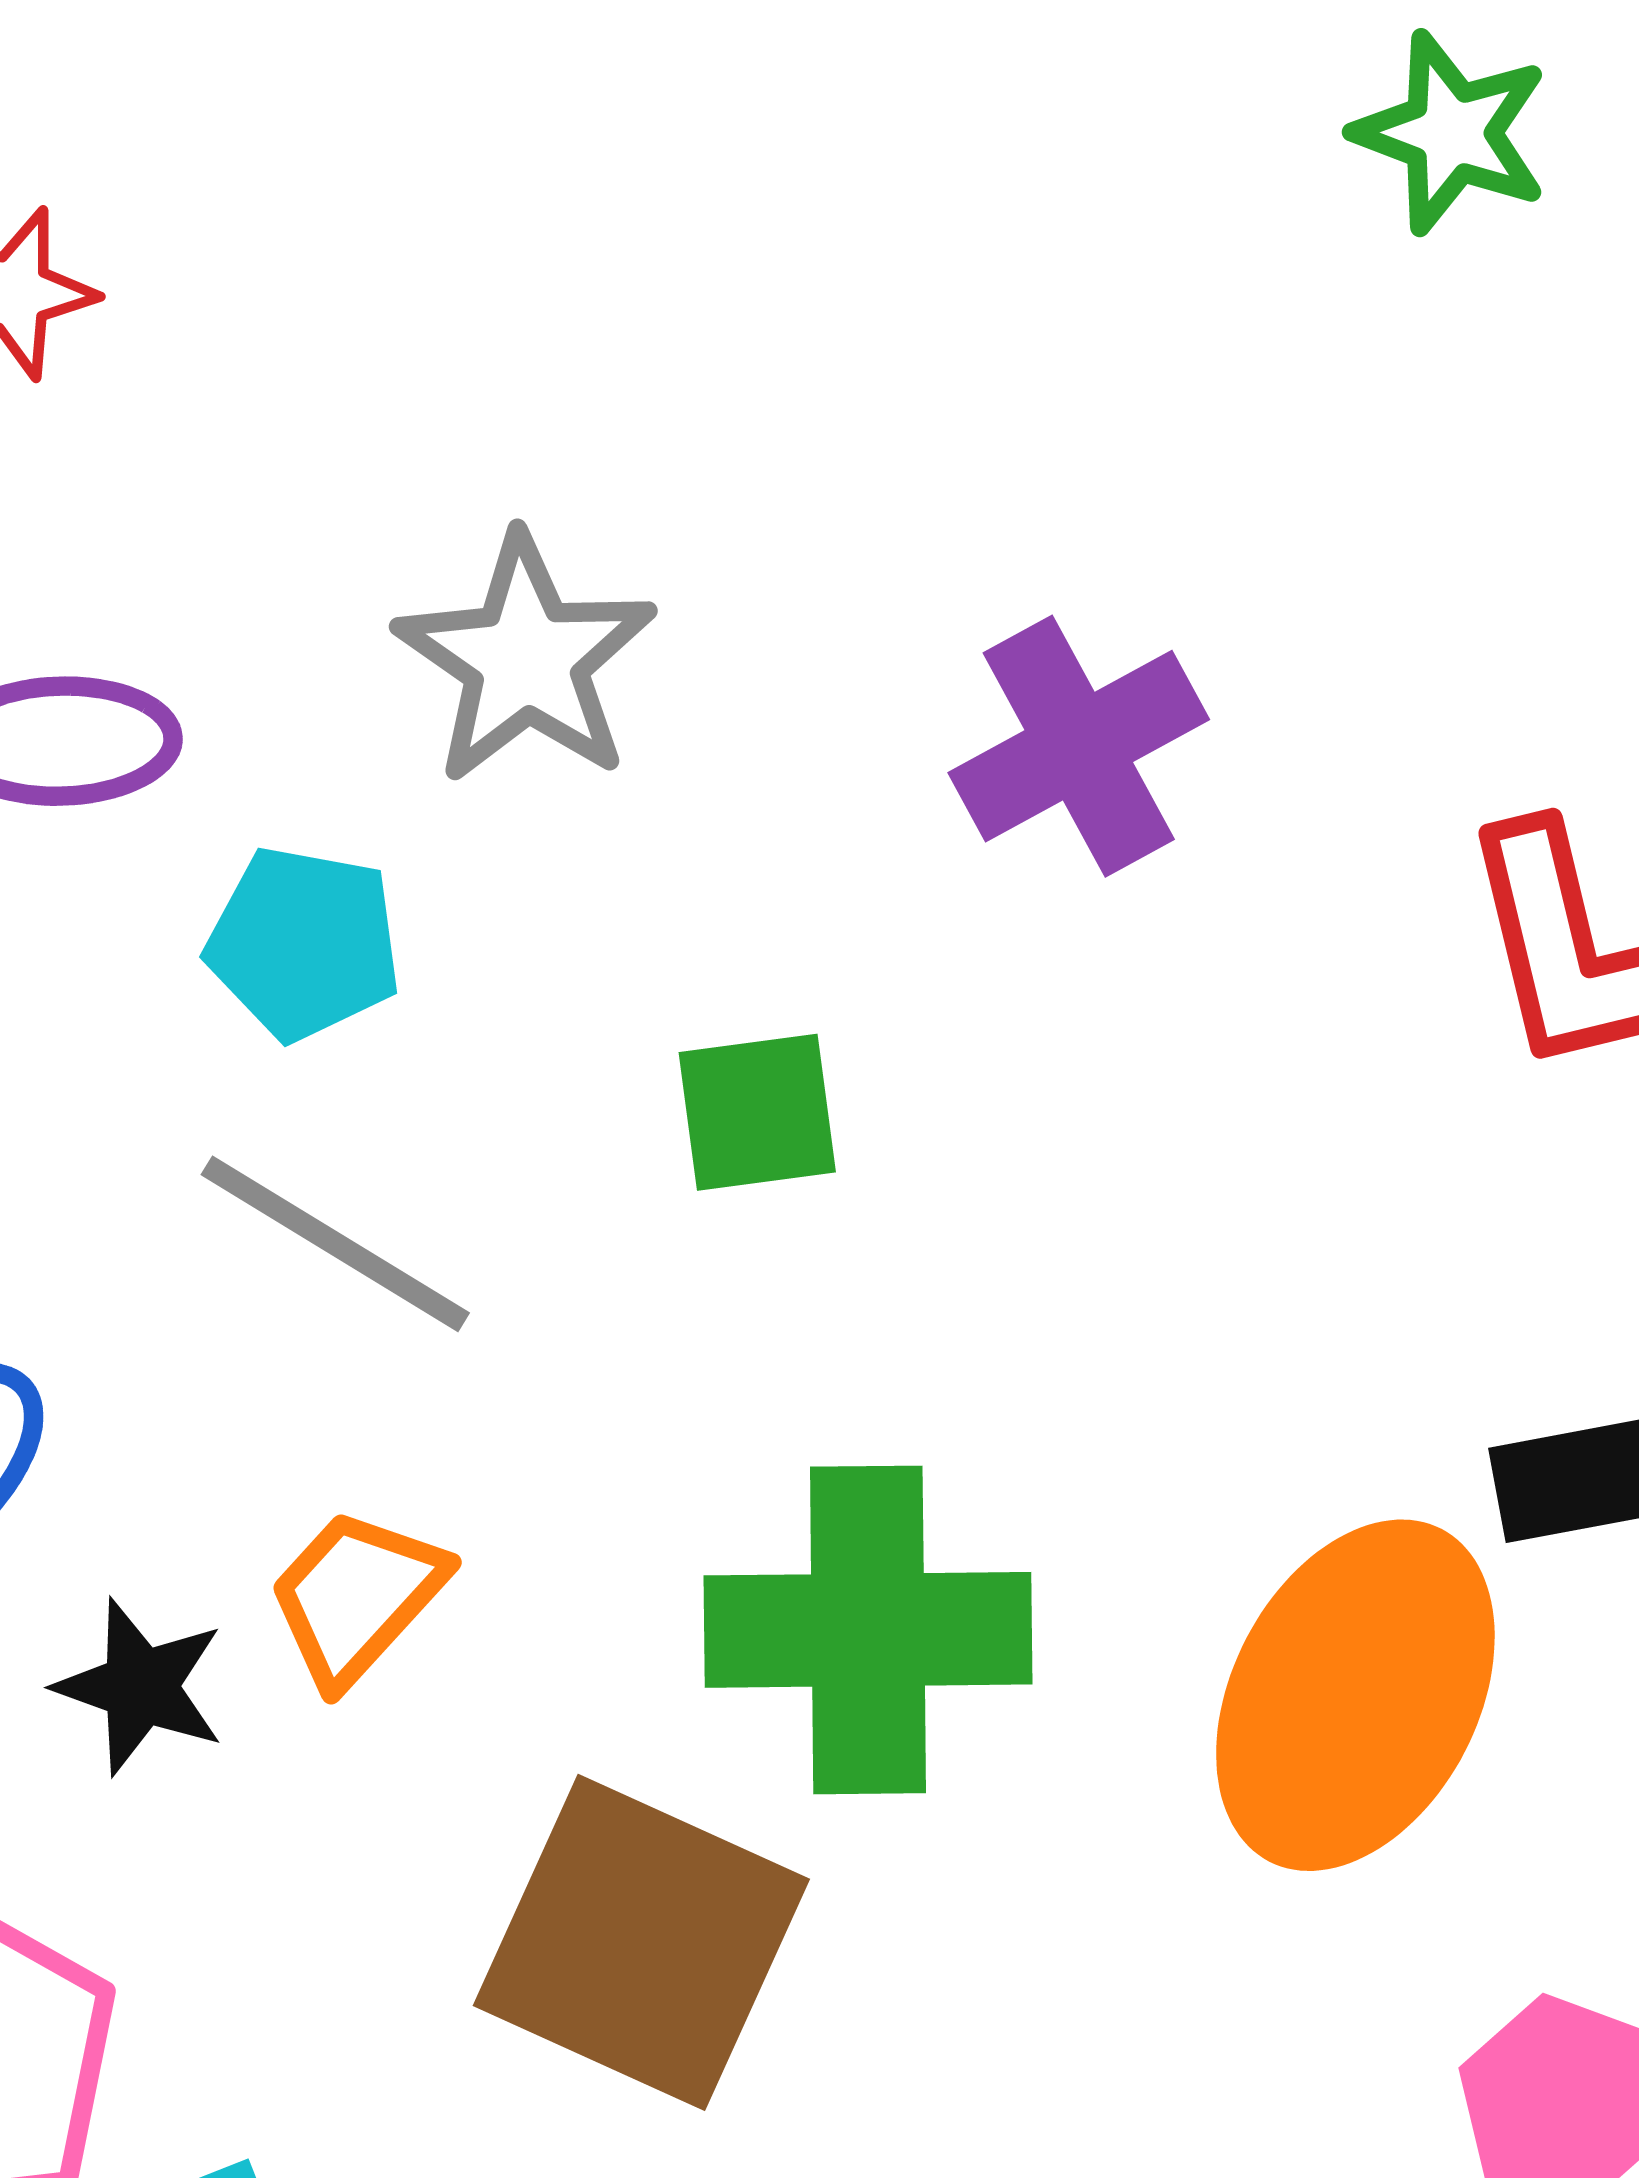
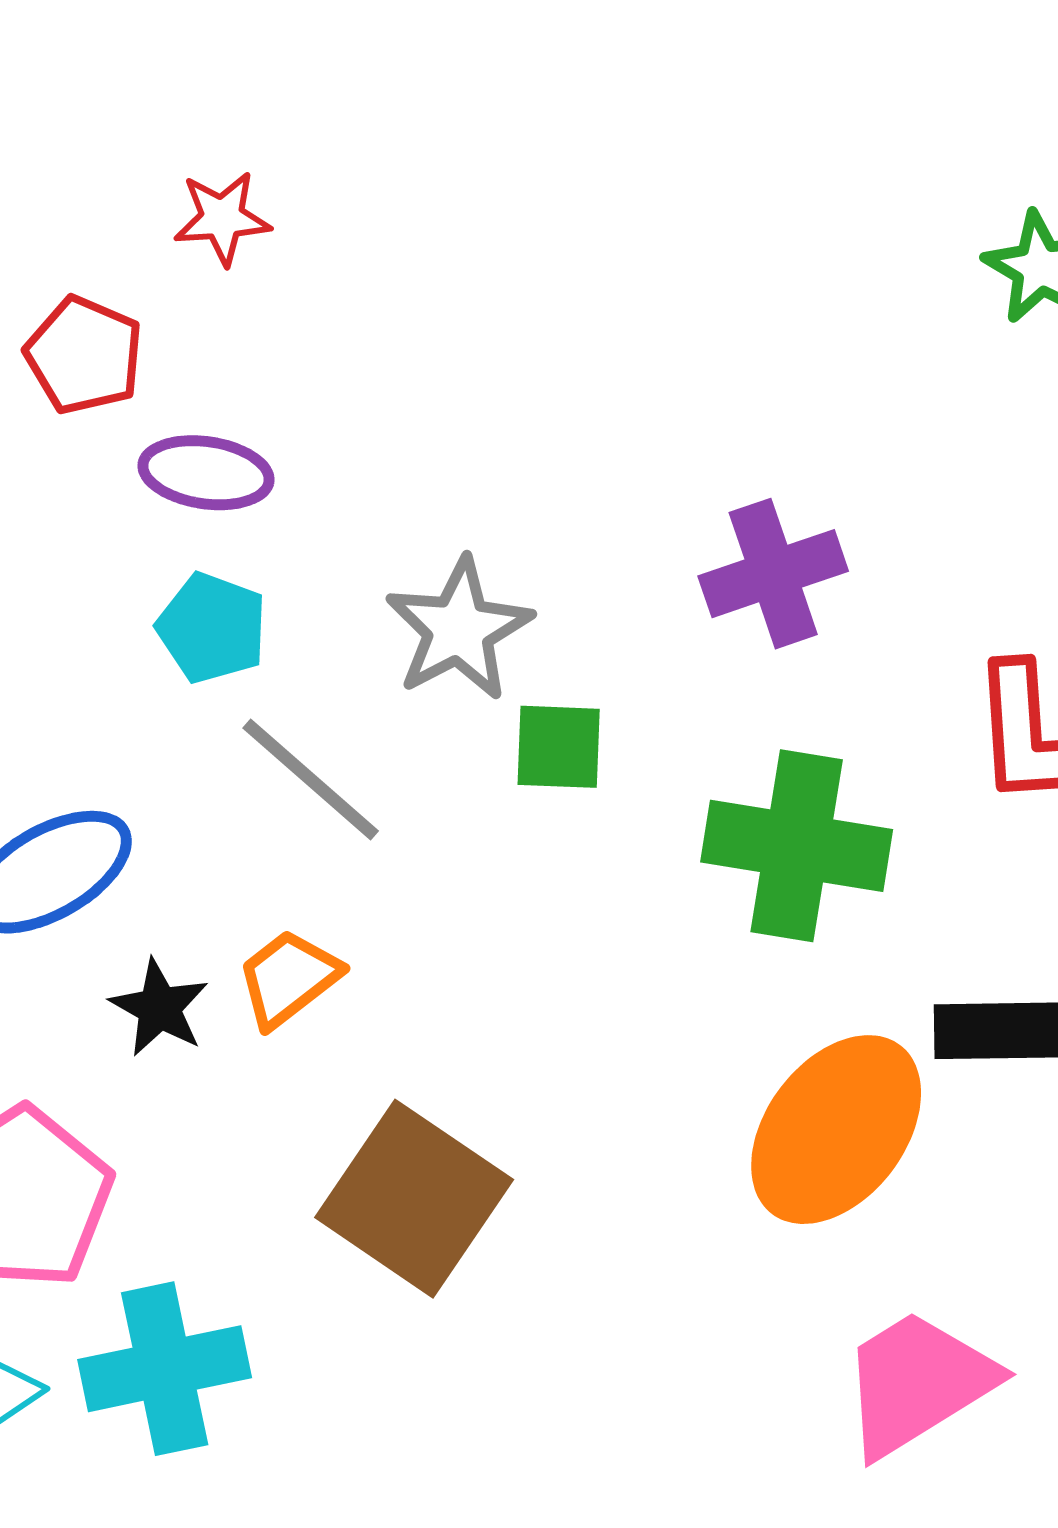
gray star: (526, 659) -> (459, 629), moved
cyan pentagon: (304, 943) -> (212, 628), moved
green cross: (868, 1630) -> (797, 846), moved

